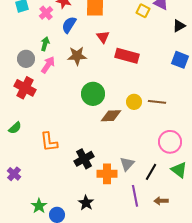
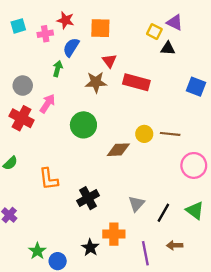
pink cross: (46, 13) -> (45, 34), turned 32
black triangle: (179, 26) -> (168, 48), moved, turned 32
green arrow: (45, 44) -> (58, 69), moved
brown star: (77, 56) -> (96, 82), moved
pink arrow: (48, 65) -> (47, 104), moved
green circle: (93, 94) -> (83, 125), moved
pink circle: (170, 142) -> (194, 165), moved
orange cross: (107, 174) -> (114, 234), moved
purple line: (135, 196) -> (145, 253), moved

